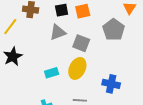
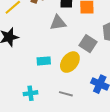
gray square: (81, 43) -> (88, 44), moved

